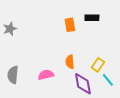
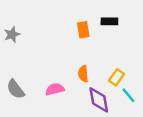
gray semicircle: (13, 75) -> (15, 89), turned -42

